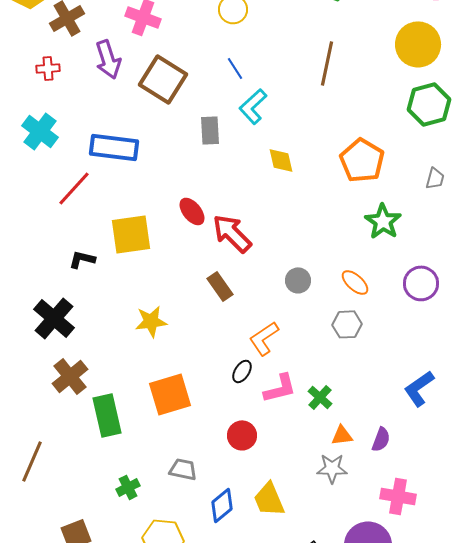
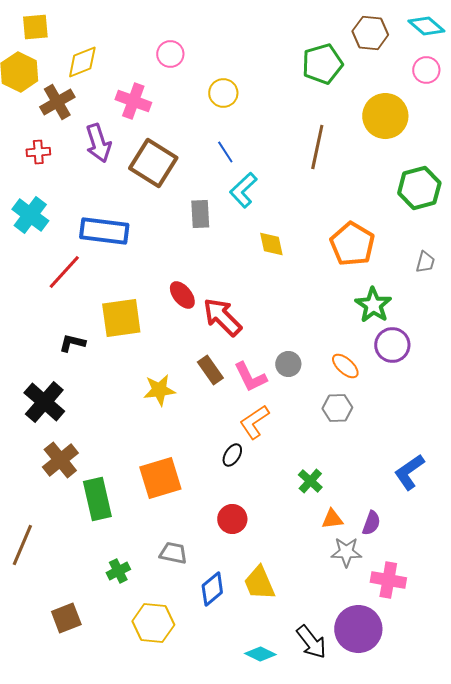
yellow circle: (418, 44) -> (385, 116), moved
purple circle: (421, 283) -> (392, 345), moved
yellow star: (151, 321) -> (159, 390), moved
pink L-shape: (280, 388) -> (250, 377), moved, turned 78
gray star: (332, 468) -> (346, 552), moved

